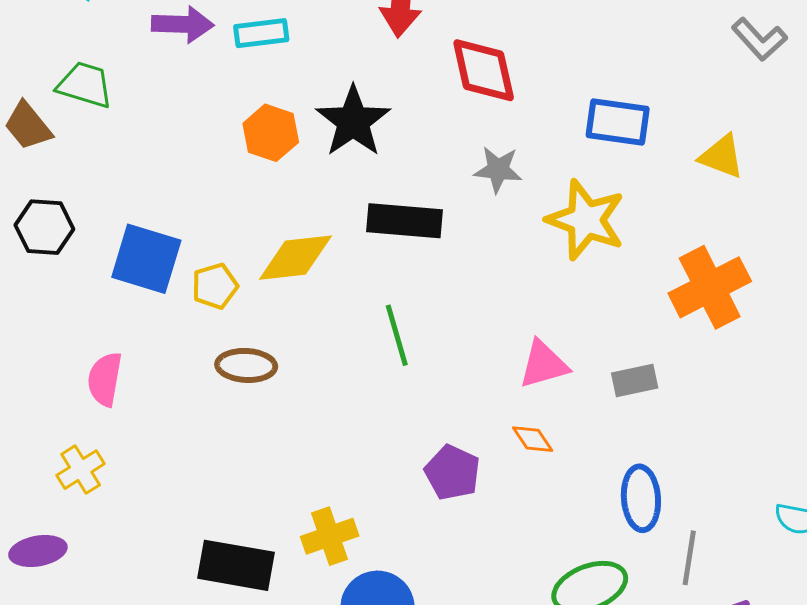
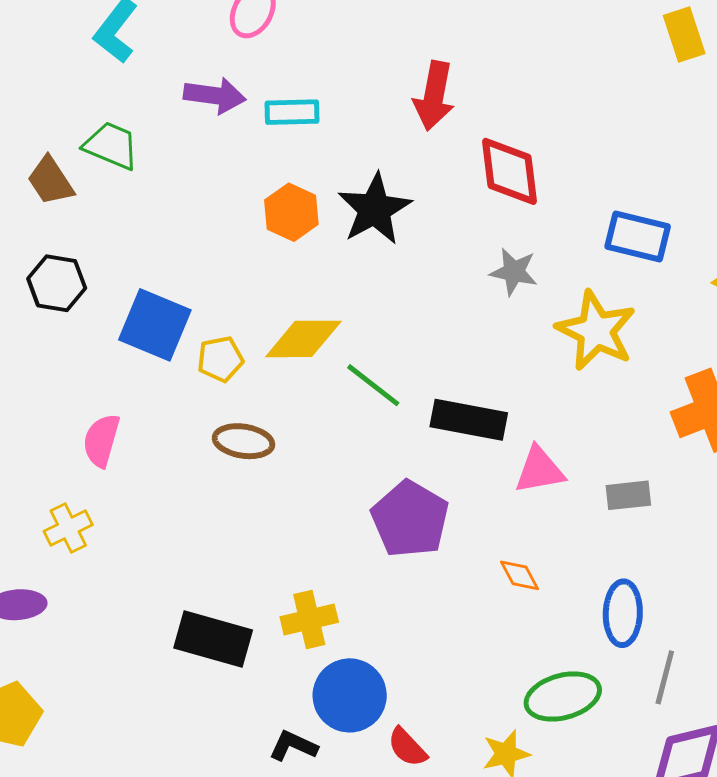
black rectangle: (405, 221) -> (469, 420), moved
green line: (397, 335) -> (373, 385), moved, turned -42
orange diamond: (533, 439) -> (519, 575), moved
purple pentagon: (452, 472) -> (410, 519), moved, size x1.4

